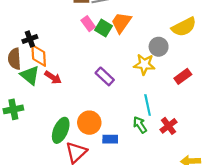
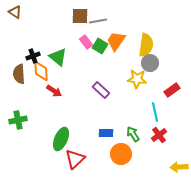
yellow semicircle: (184, 27) -> (146, 45), moved, turned -55
green triangle: (30, 75) -> (58, 57), moved
cyan line: (148, 105) -> (155, 112), moved
orange circle: (89, 123) -> (121, 154), moved
blue rectangle: (110, 139) -> (106, 133), moved

